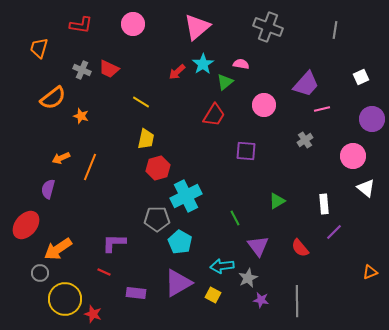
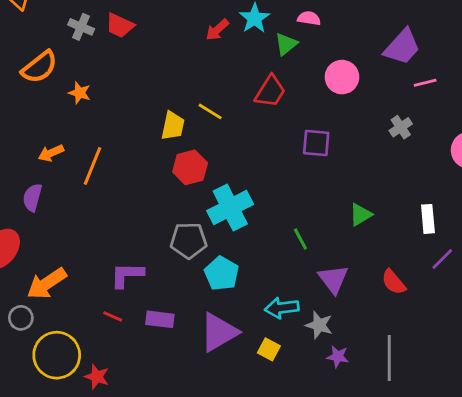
yellow line: (141, 102) -> (210, 111), moved
gray star: (248, 278) -> (319, 325), turned -30
purple rectangle: (136, 293) -> (160, 319), moved

